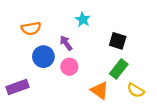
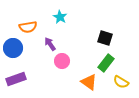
cyan star: (83, 19) -> (60, 17), moved
purple arrow: (66, 43) -> (50, 44), moved
blue circle: (43, 57) -> (13, 48), moved

